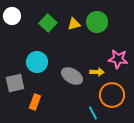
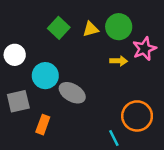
white circle: (12, 16) -> (15, 55), moved
pink star: (118, 59) -> (144, 49), moved, turned -30
yellow arrow: (97, 72) -> (119, 61), moved
gray ellipse: (72, 76) -> (72, 93), moved

